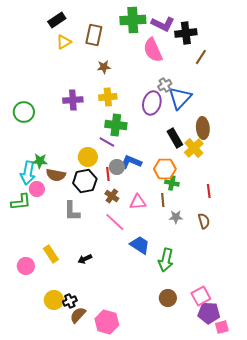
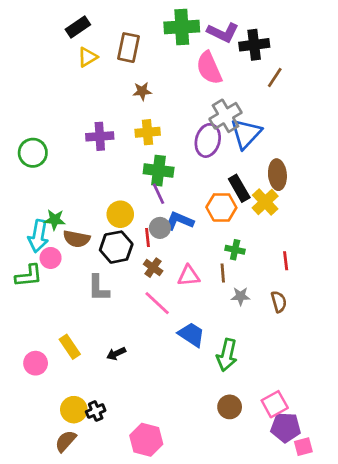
gray cross: (165, 85) -> (225, 116), size x1.6
purple line: (107, 142) -> (159, 194), moved, turned 35
orange hexagon: (165, 169) -> (221, 207), moved
brown semicircle: (78, 315) -> (66, 441), moved

